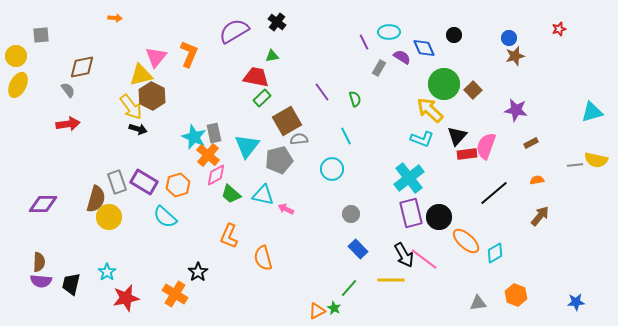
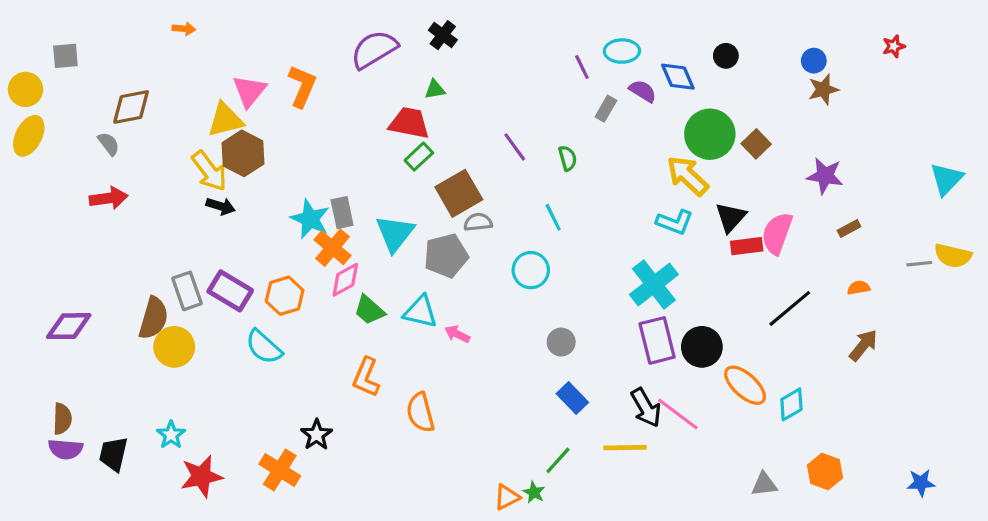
cyan triangle: (592, 112) -> (946, 179), turned -30

